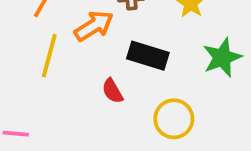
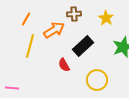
black rectangle: (148, 56) -> (83, 46), turned -60

